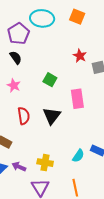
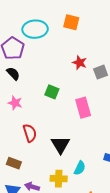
black triangle: (52, 116) -> (60, 145), moved
cyan semicircle: (78, 156) -> (80, 168), moved

